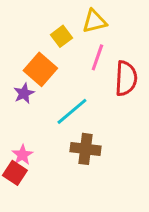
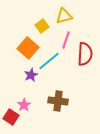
purple star: (24, 93) -> (31, 75), moved
cyan line: (72, 111) -> (49, 61), moved
pink star: (22, 155) -> (24, 105), moved

